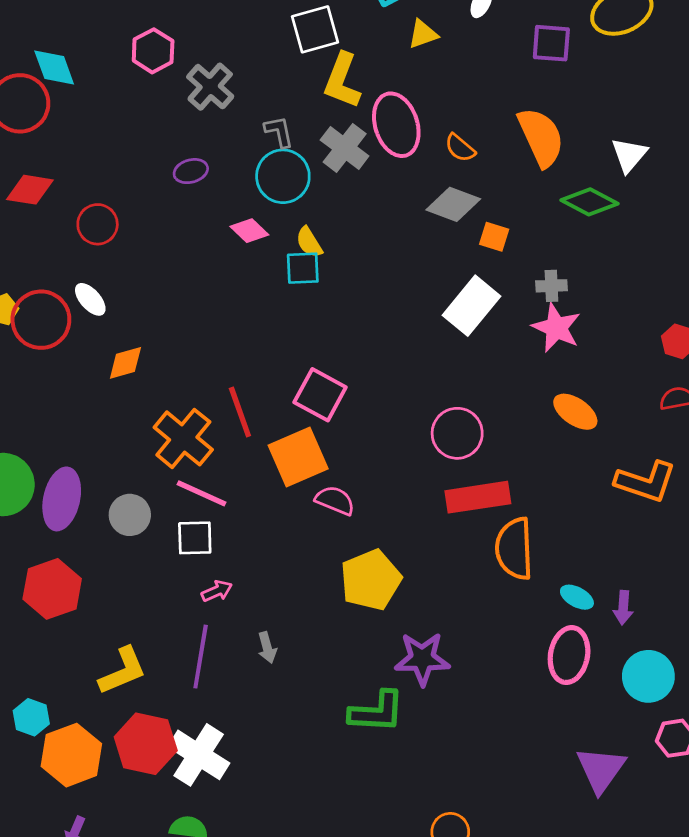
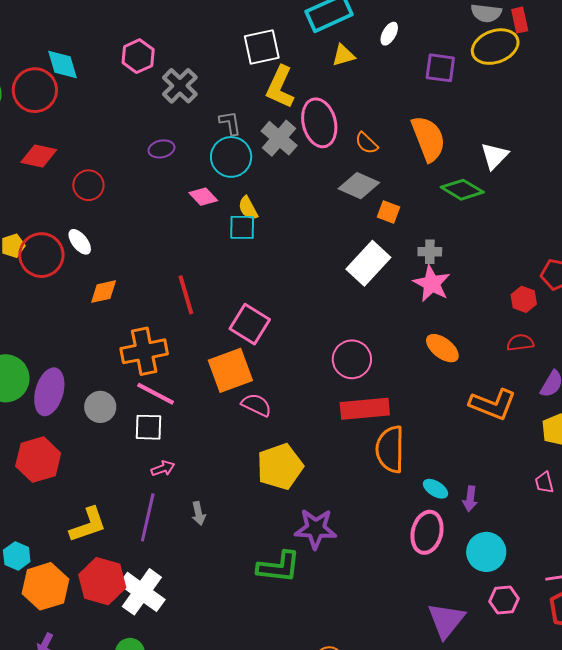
red line: (240, 412) -> (186, 295), moved
orange cross: (183, 438) -> (144, 351), turned 36

